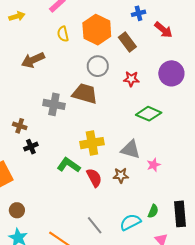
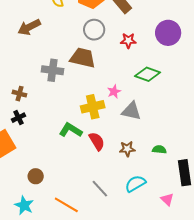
black cross: (31, 147) -> (18, 118), moved
pink star: (154, 165) -> (114, 92), moved
brown star: (121, 175) -> (127, 149), moved
brown circle: (17, 210) -> (36, 176), moved
green semicircle: (153, 211) -> (159, 150), moved, turned -104

